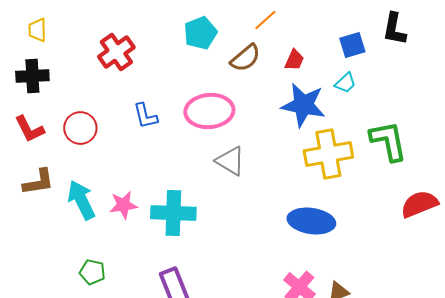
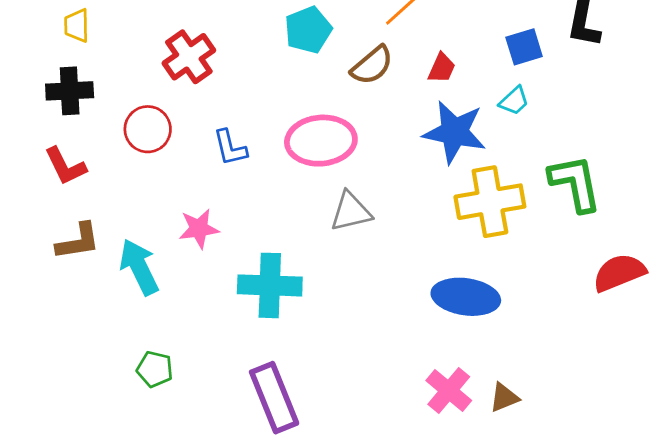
red circle: (80, 128) -> (148, 129), moved
gray triangle: (230, 161) -> (351, 212), turned -44
pink star: (123, 205) -> (199, 229), moved

